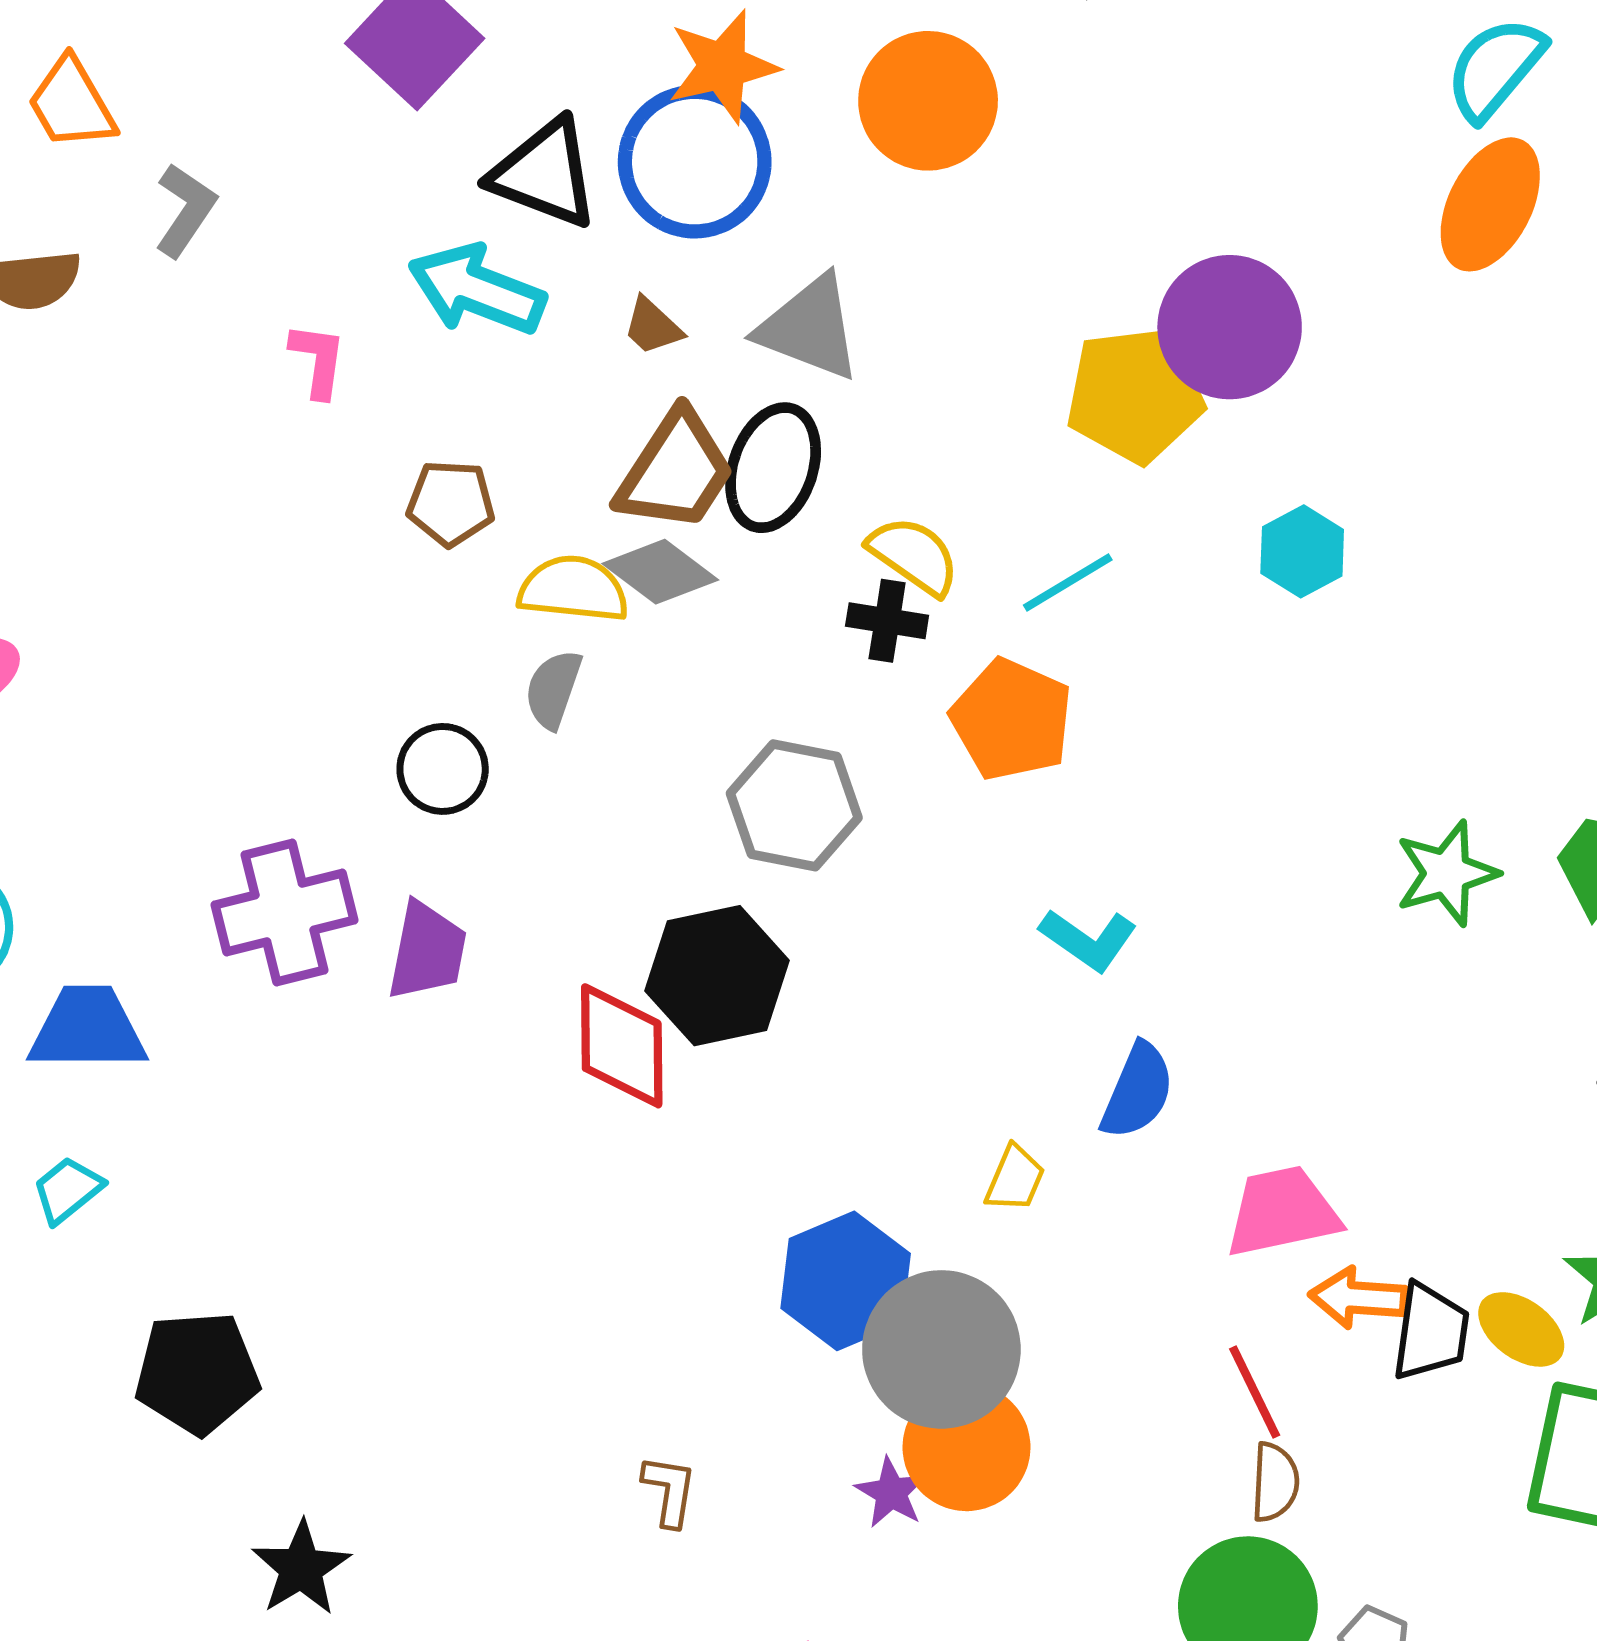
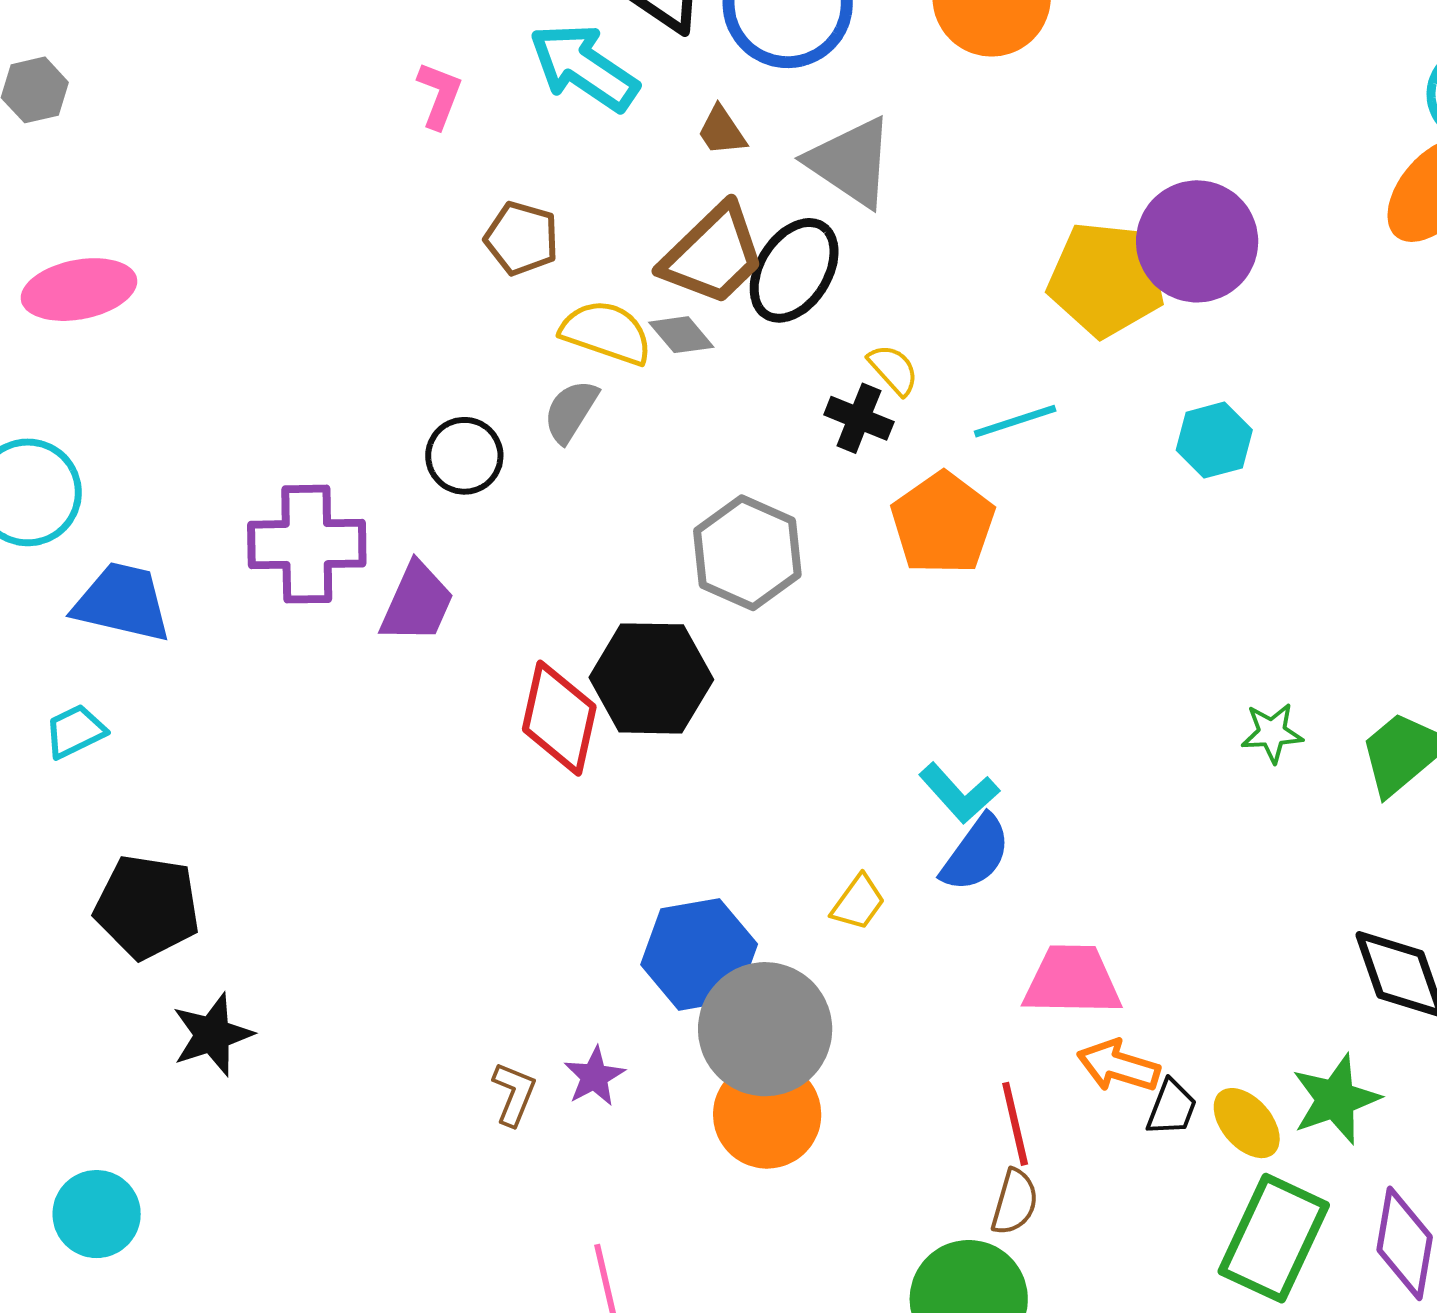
yellow semicircle: (914, 555) -> (893, 370), size x0.7
gray diamond: (660, 572) -> (681, 335), size x0.7
green star: (1447, 873) -> (1272, 733), size x0.7
cyan L-shape: (1088, 940) -> (959, 793), moved
black trapezoid: (1431, 1332) -> (1172, 1108), size x0.7
purple star: (891, 1493) -> (594, 1076), moved
black star: (301, 1568) -> (212, 1035), moved

